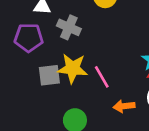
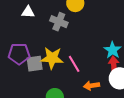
gray cross: (69, 27) -> (59, 22), moved
purple pentagon: (29, 38) -> (19, 54), moved

